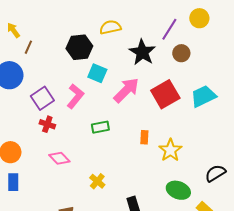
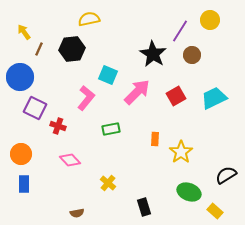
yellow semicircle: (110, 27) -> (89, 19), moved
black hexagon: (79, 47) -> (72, 49), moved
red square: (165, 94) -> (176, 96), size x0.7
purple square: (42, 98) -> (35, 108), moved, turned -30

